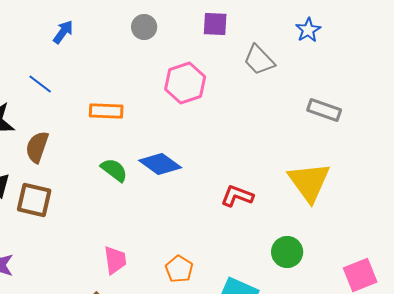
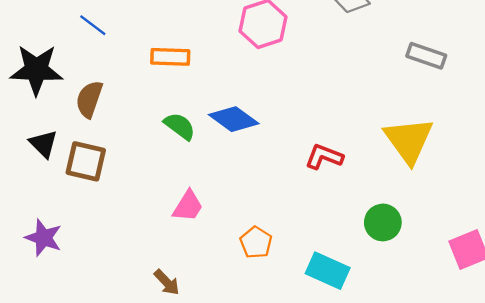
pink trapezoid: (115, 260) -> (188, 206), moved, turned 40

